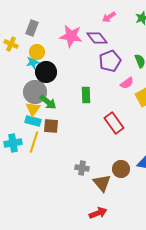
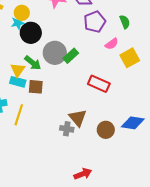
gray circle: (35, 92) -> (55, 53), moved
green rectangle: (86, 95) -> (71, 56), turned 49
red rectangle: (114, 123) -> (99, 84), turned -30
yellow line: (34, 142) -> (19, 115), moved
brown triangle: (102, 183) -> (78, 118), moved

